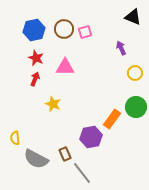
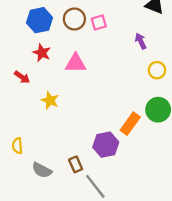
red arrow: (35, 79) -> (22, 77), moved, turned 104
yellow star: (53, 104) -> (50, 100), moved
gray semicircle: (36, 159) -> (42, 170), size x0.7

